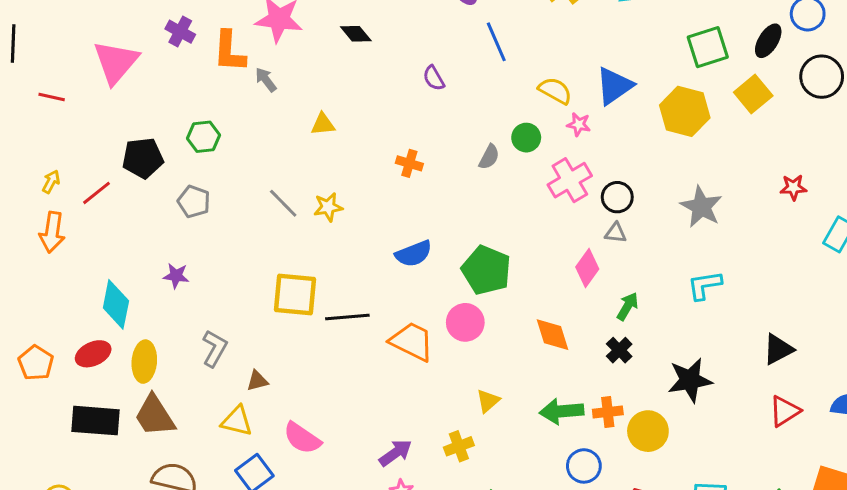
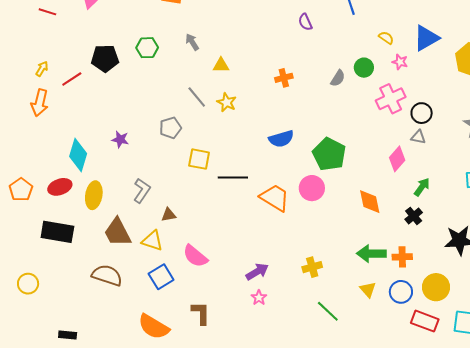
gray arrow: (266, 80) -> (192, 42), moved
yellow semicircle: (555, 91) -> (386, 38), size x0.7
yellow triangle: (323, 124) -> (221, 65), moved
orange cross: (409, 163) -> (284, 78), turned -36
gray pentagon: (194, 201) -> (170, 128), moved, turned 30
yellow star: (328, 207) -> (227, 102), turned 30
yellow square: (295, 294) -> (199, 159), size x0.7
yellow triangle: (488, 401) -> (368, 290), moved, turned -36
brown trapezoid: (155, 416) -> (117, 232), moved
yellow circle: (648, 431) -> (436, 287), moved
yellow cross: (459, 446) -> (312, 267), moved
blue circle: (584, 466) -> (401, 292), moved

